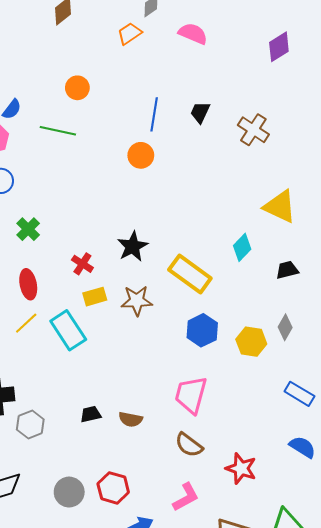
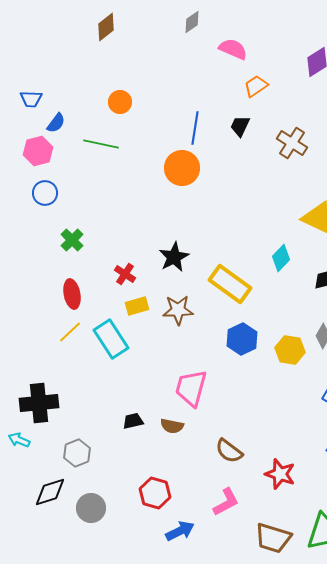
orange trapezoid: (130, 34) -> (256, 86), moved
orange circle: (141, 155) -> (182, 168), size x1.4
pink trapezoid: (191, 395) -> (191, 388), moved
gray hexagon: (30, 424) -> (77, 453), moved
gray circle: (69, 492) -> (91, 508), moved

